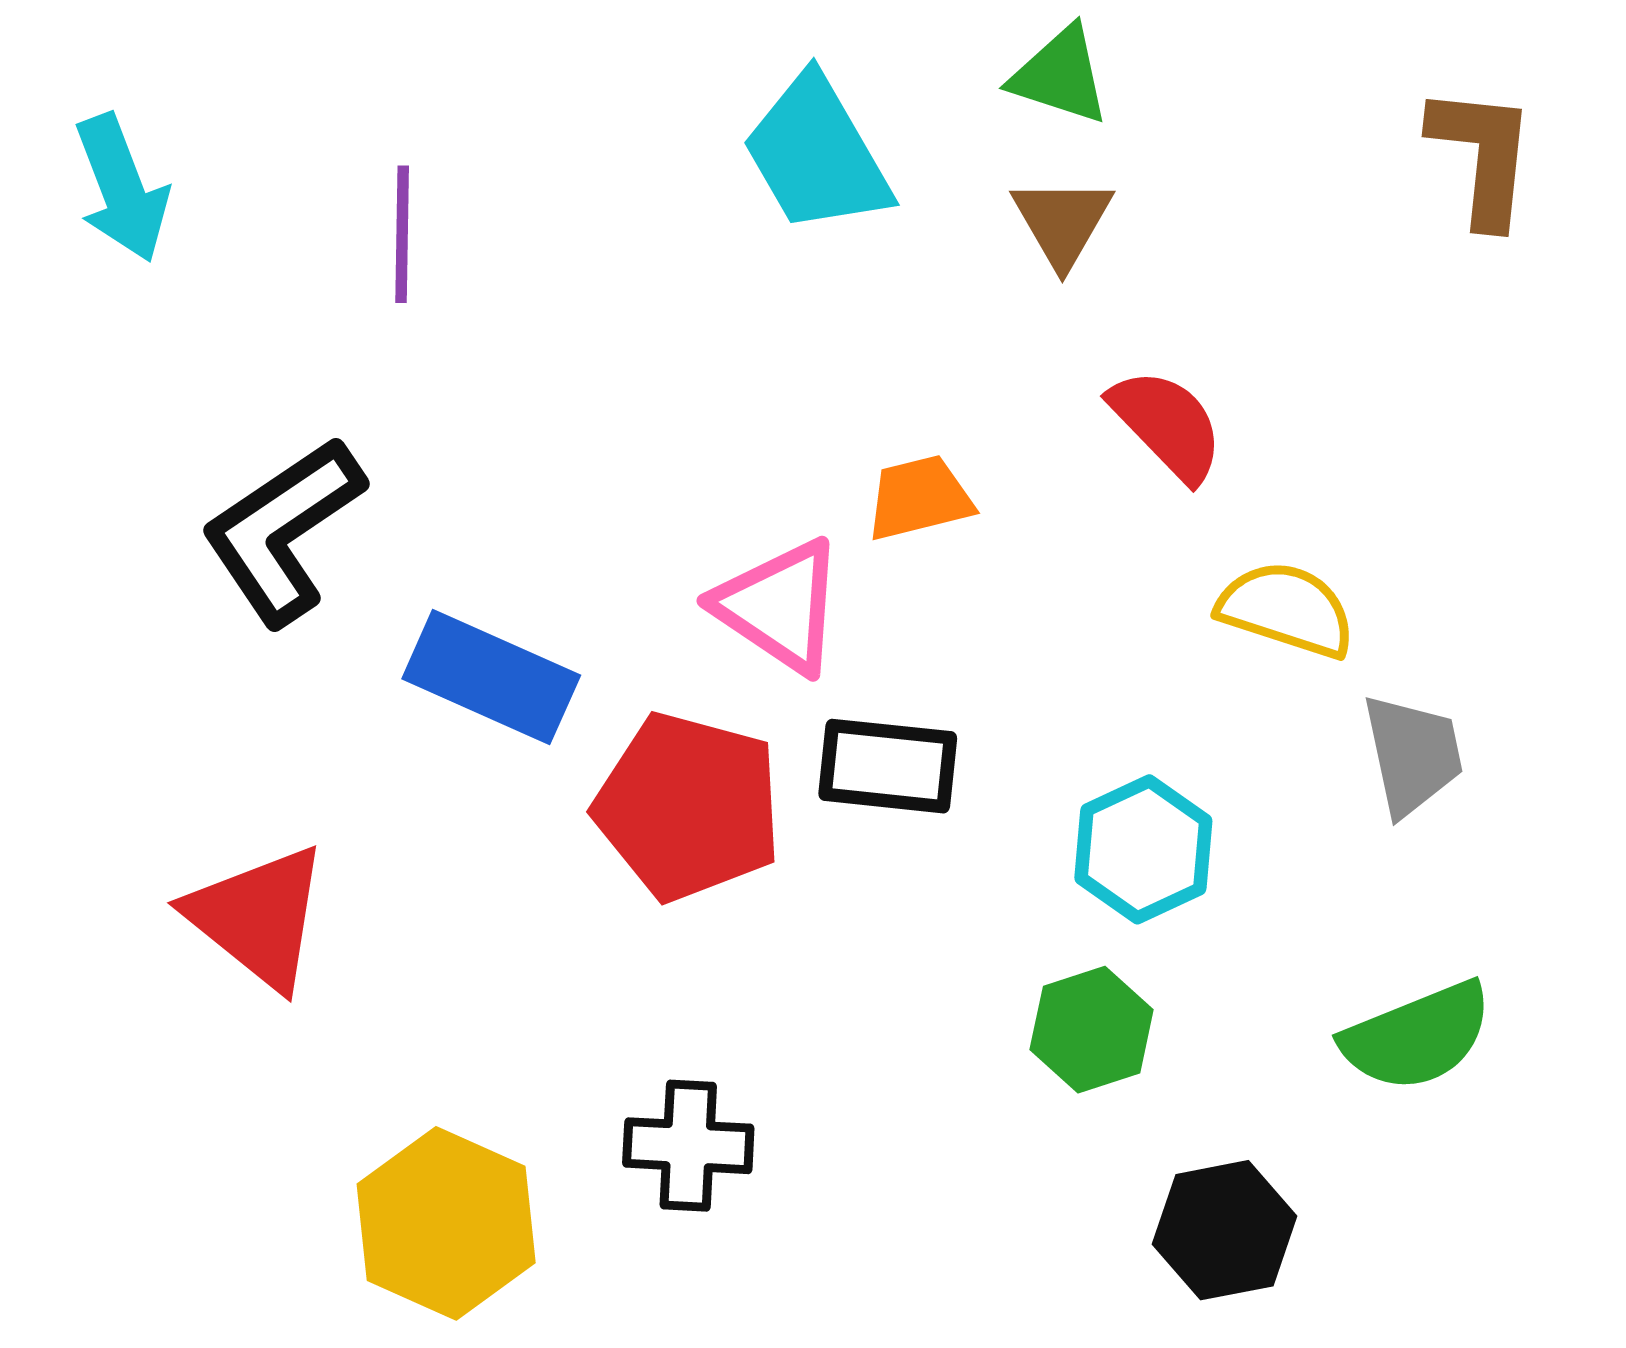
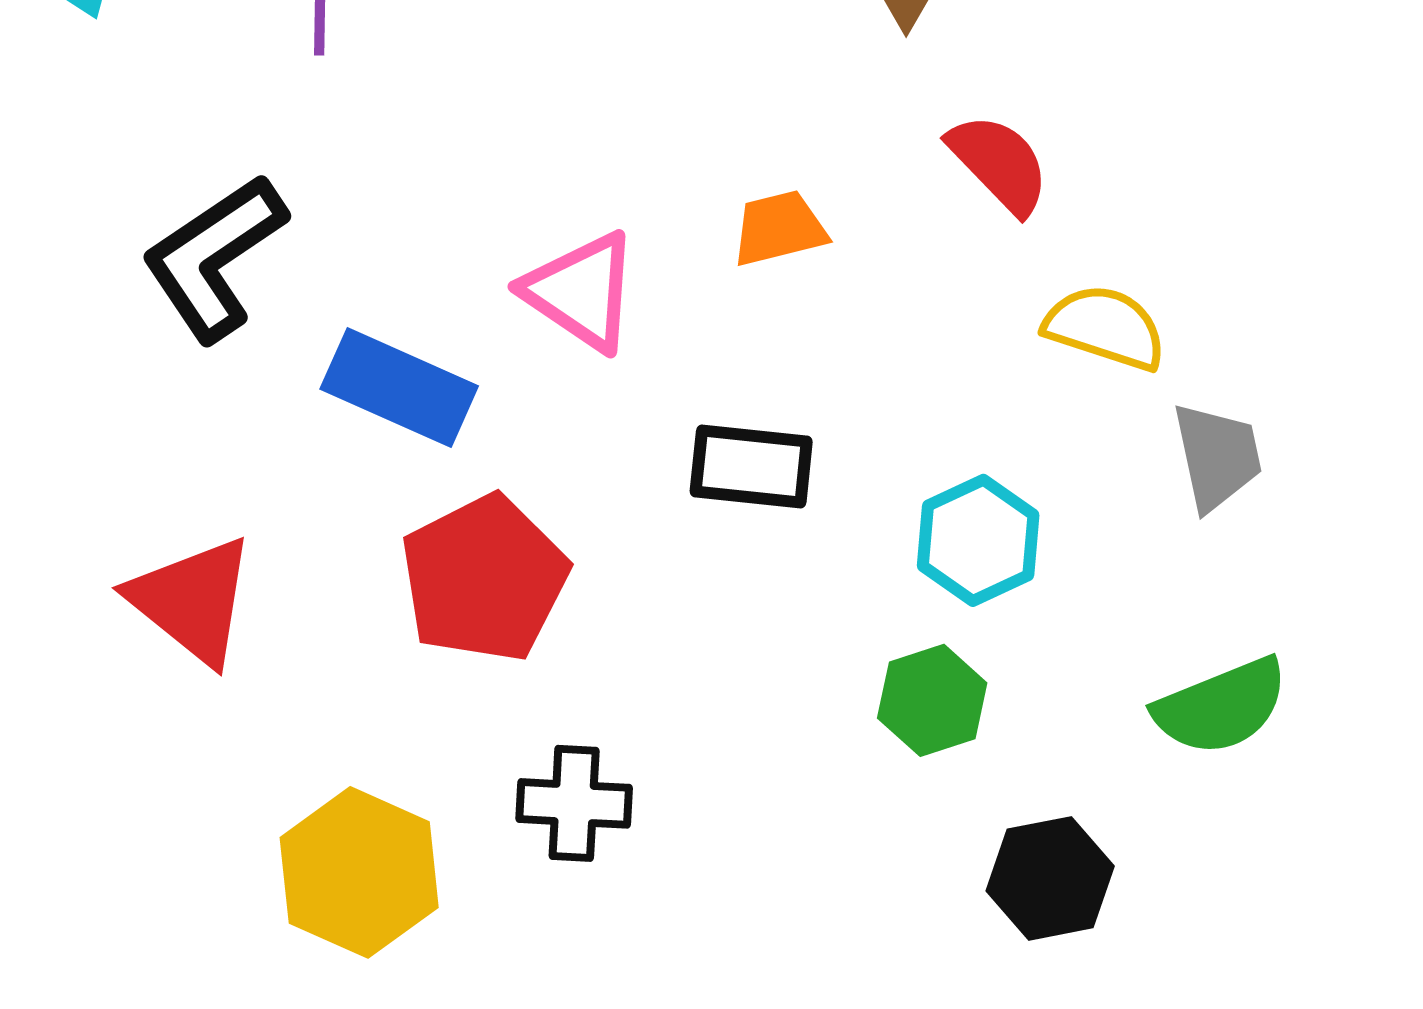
pink triangle: (780, 606) -> (581, 291), moved
red pentagon: (688, 807) -> (484, 578), moved, turned 30

